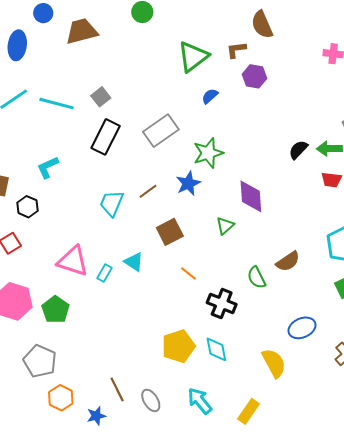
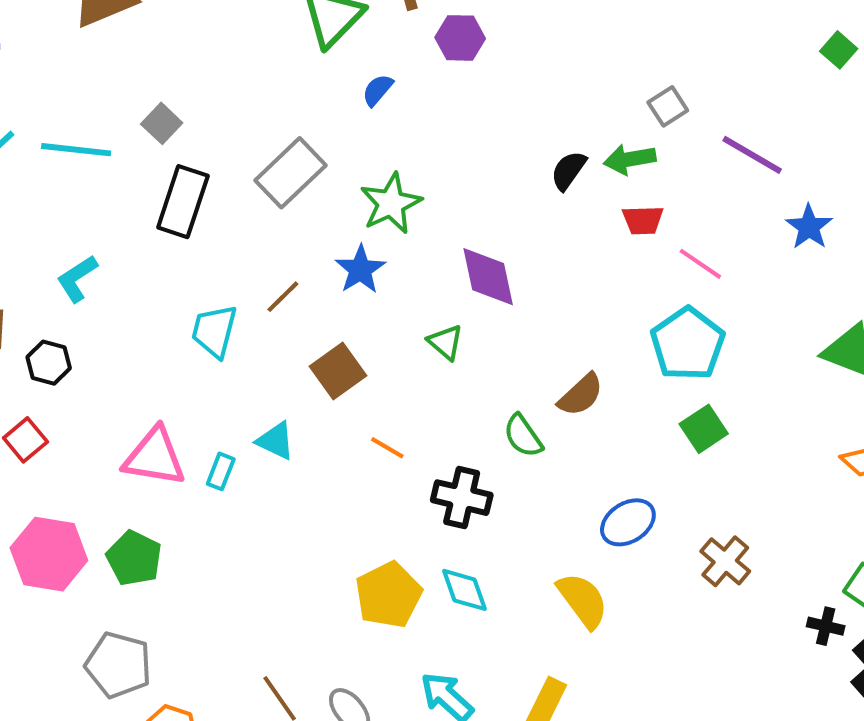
green triangle: (225, 226) -> (445, 342), turned -30

